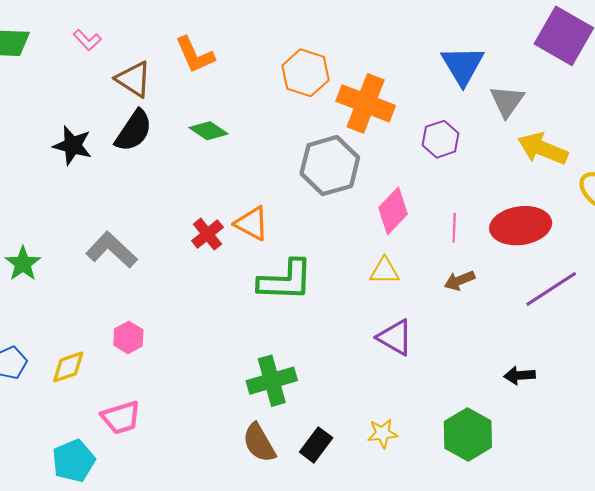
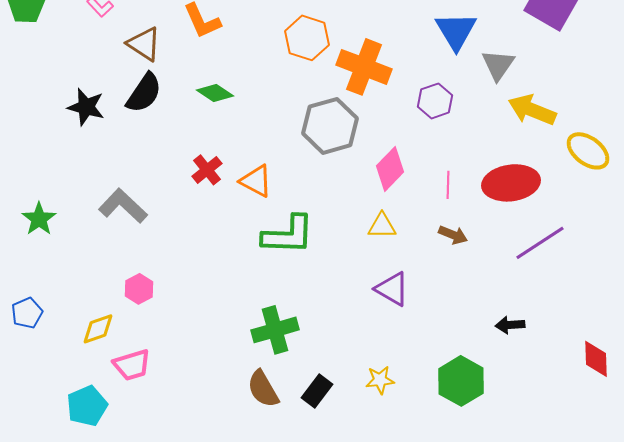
red cross: (207, 234) -> (207, 170), moved
brown arrow: (459, 280) -> (453, 235), turned -136
yellow diamond: (68, 367) -> (98, 329), moved

